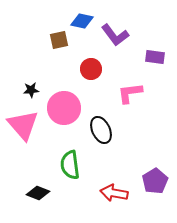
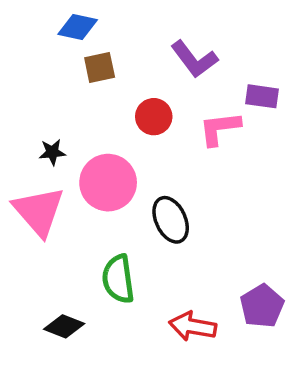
blue diamond: (82, 21) -> (78, 27), moved
pink L-shape: (130, 93) -> (220, 128), moved

